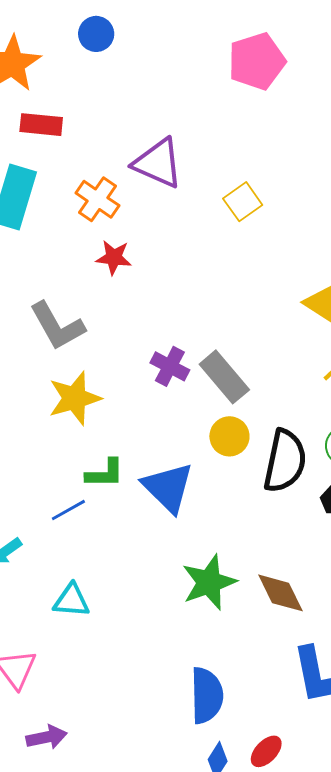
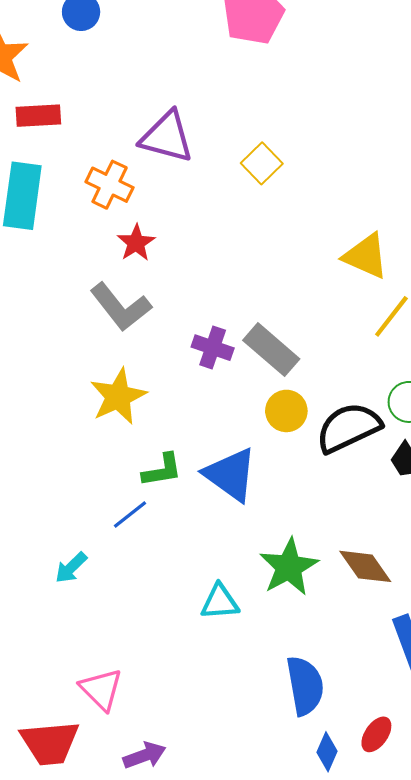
red star: (114, 258) -> (136, 243), turned -30
gray L-shape: (57, 326) -> (121, 307), moved
black semicircle: (285, 461) -> (348, 428), turned -118
cyan triangle: (72, 601) -> (220, 602), moved

